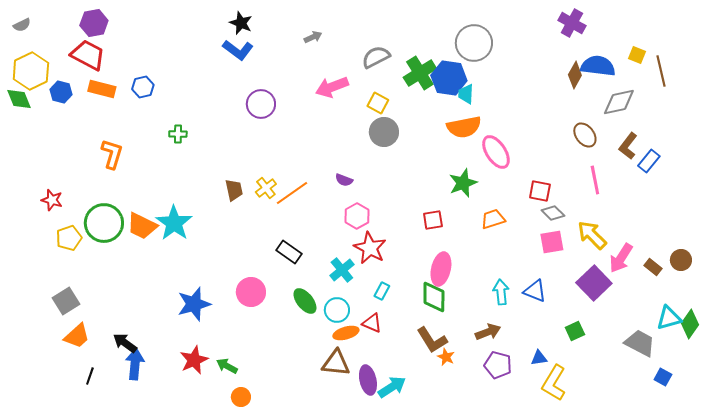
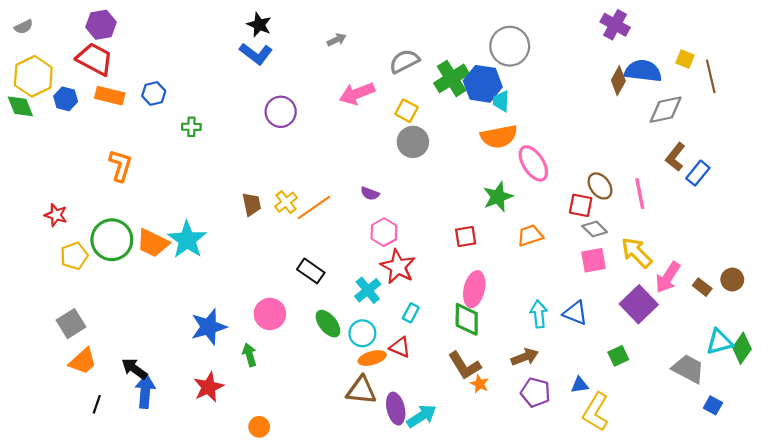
green cross: (178, 134) -> (191, 127), moved
brown ellipse: (585, 135) -> (600, 186), moved
green arrow: (227, 366) -> (249, 355), moved, turned 45

